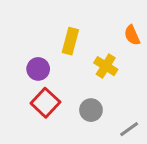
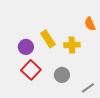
yellow rectangle: (70, 41) -> (48, 39), moved, turned -48
yellow cross: (106, 66) -> (72, 45), turned -35

